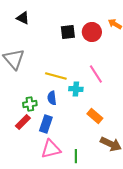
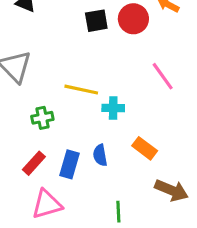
pink line: (96, 74) -> (163, 76), moved
blue semicircle: (52, 98) -> (100, 155), moved
green cross: (30, 104) -> (42, 118), moved
pink triangle: (51, 149) -> (47, 204), moved

